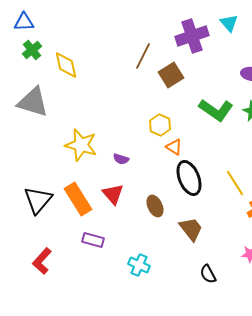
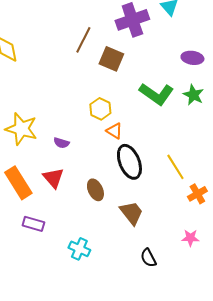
brown square: (171, 75) -> (111, 59), turned -35

